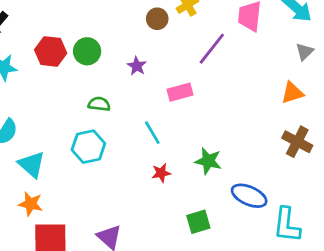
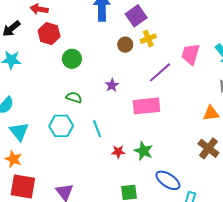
red hexagon: (51, 51) -> (49, 34), moved
purple star: (137, 66) -> (112, 85), moved
pink rectangle: (180, 92) -> (146, 106), moved, size x1.5
cyan line: (152, 133) -> (97, 129), moved
red star: (161, 173) -> (118, 152), moved

